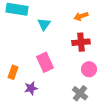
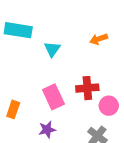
red cross: (81, 42) -> (87, 88), moved
purple star: (31, 88) -> (47, 130), moved

